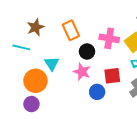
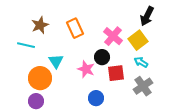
pink cross: (109, 38) -> (113, 36), turned 30
black circle: (87, 52) -> (102, 57), moved
blue circle: (97, 92) -> (96, 98), moved

